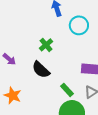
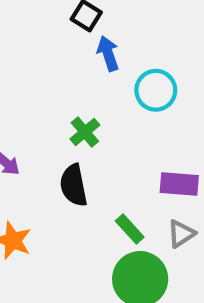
black semicircle: (41, 70) -> (74, 185), turned 36

